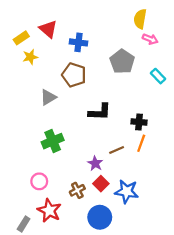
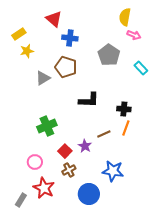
red triangle: (48, 29) -> (54, 19), moved
gray triangle: (48, 97) -> (43, 78), moved
red square: (101, 184) -> (65, 151), moved

